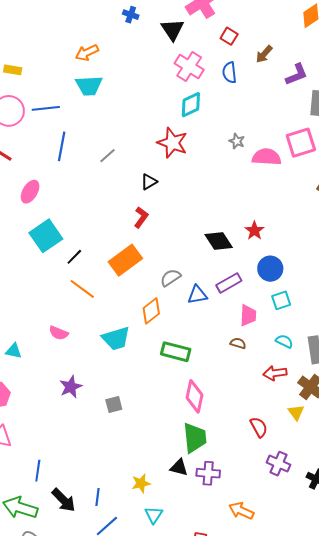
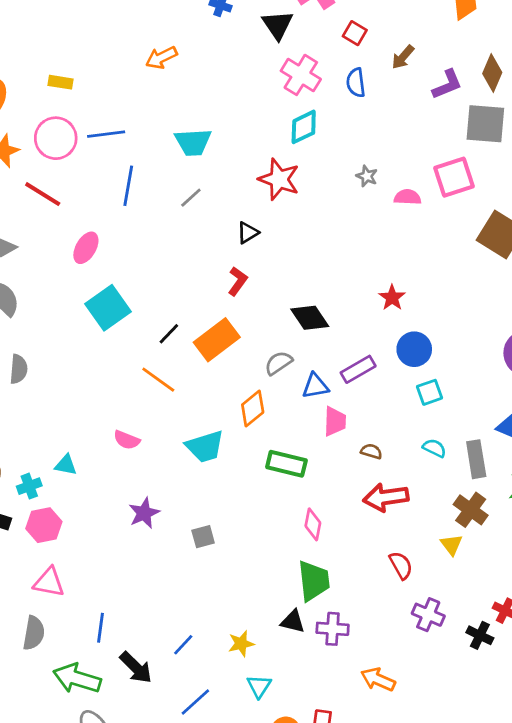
cyan trapezoid: (89, 86) -> (193, 142), moved
pink semicircle: (267, 157) -> (408, 197), size x0.7
black diamond: (219, 241) -> (310, 318), moved
black line: (74, 257) -> (169, 334), moved
pink trapezoid: (248, 315) -> (335, 421), moved
red arrow: (275, 373) -> (386, 497), moved, size x1.4
pink diamond: (195, 396) -> (313, 524), size x0.7
blue line: (97, 497) -> (183, 645), moved, turned 36

